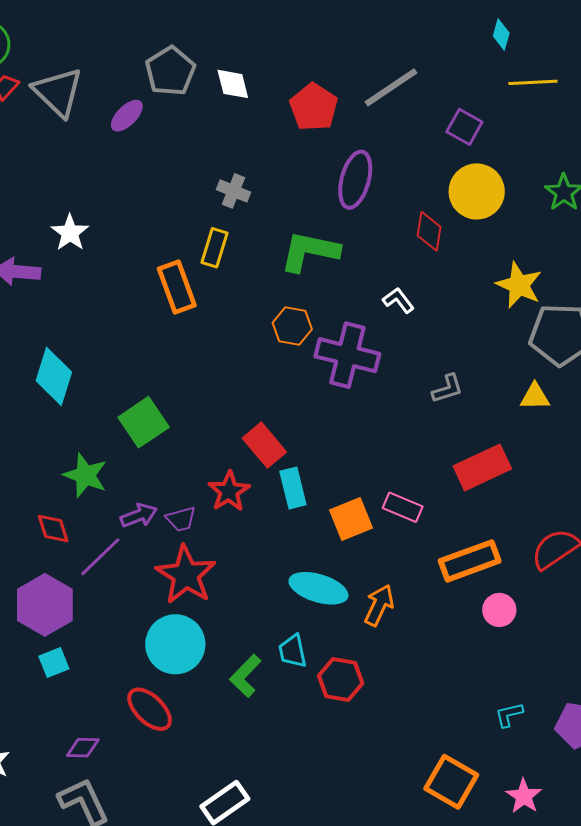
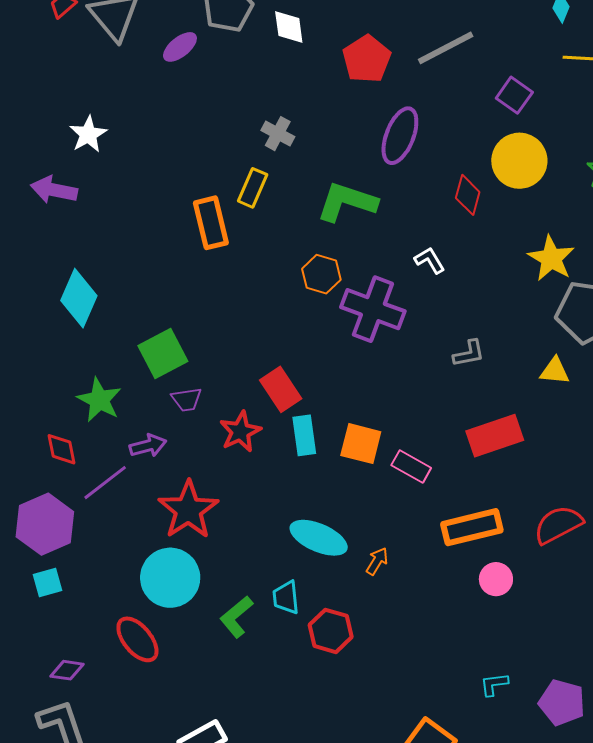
white star: (70, 233) -> (88, 134), moved
purple trapezoid: (181, 519) -> (187, 399), moved
orange square: (351, 519) -> (361, 444), moved, turned 30
orange arrow: (379, 605) -> (377, 561), size x0.7

